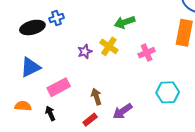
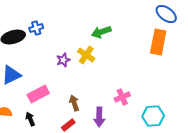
pink cross: (147, 53) -> (122, 97), moved
cyan hexagon: (168, 92) -> (153, 116), moved
purple arrow: (123, 111) -> (99, 117), turned -54

